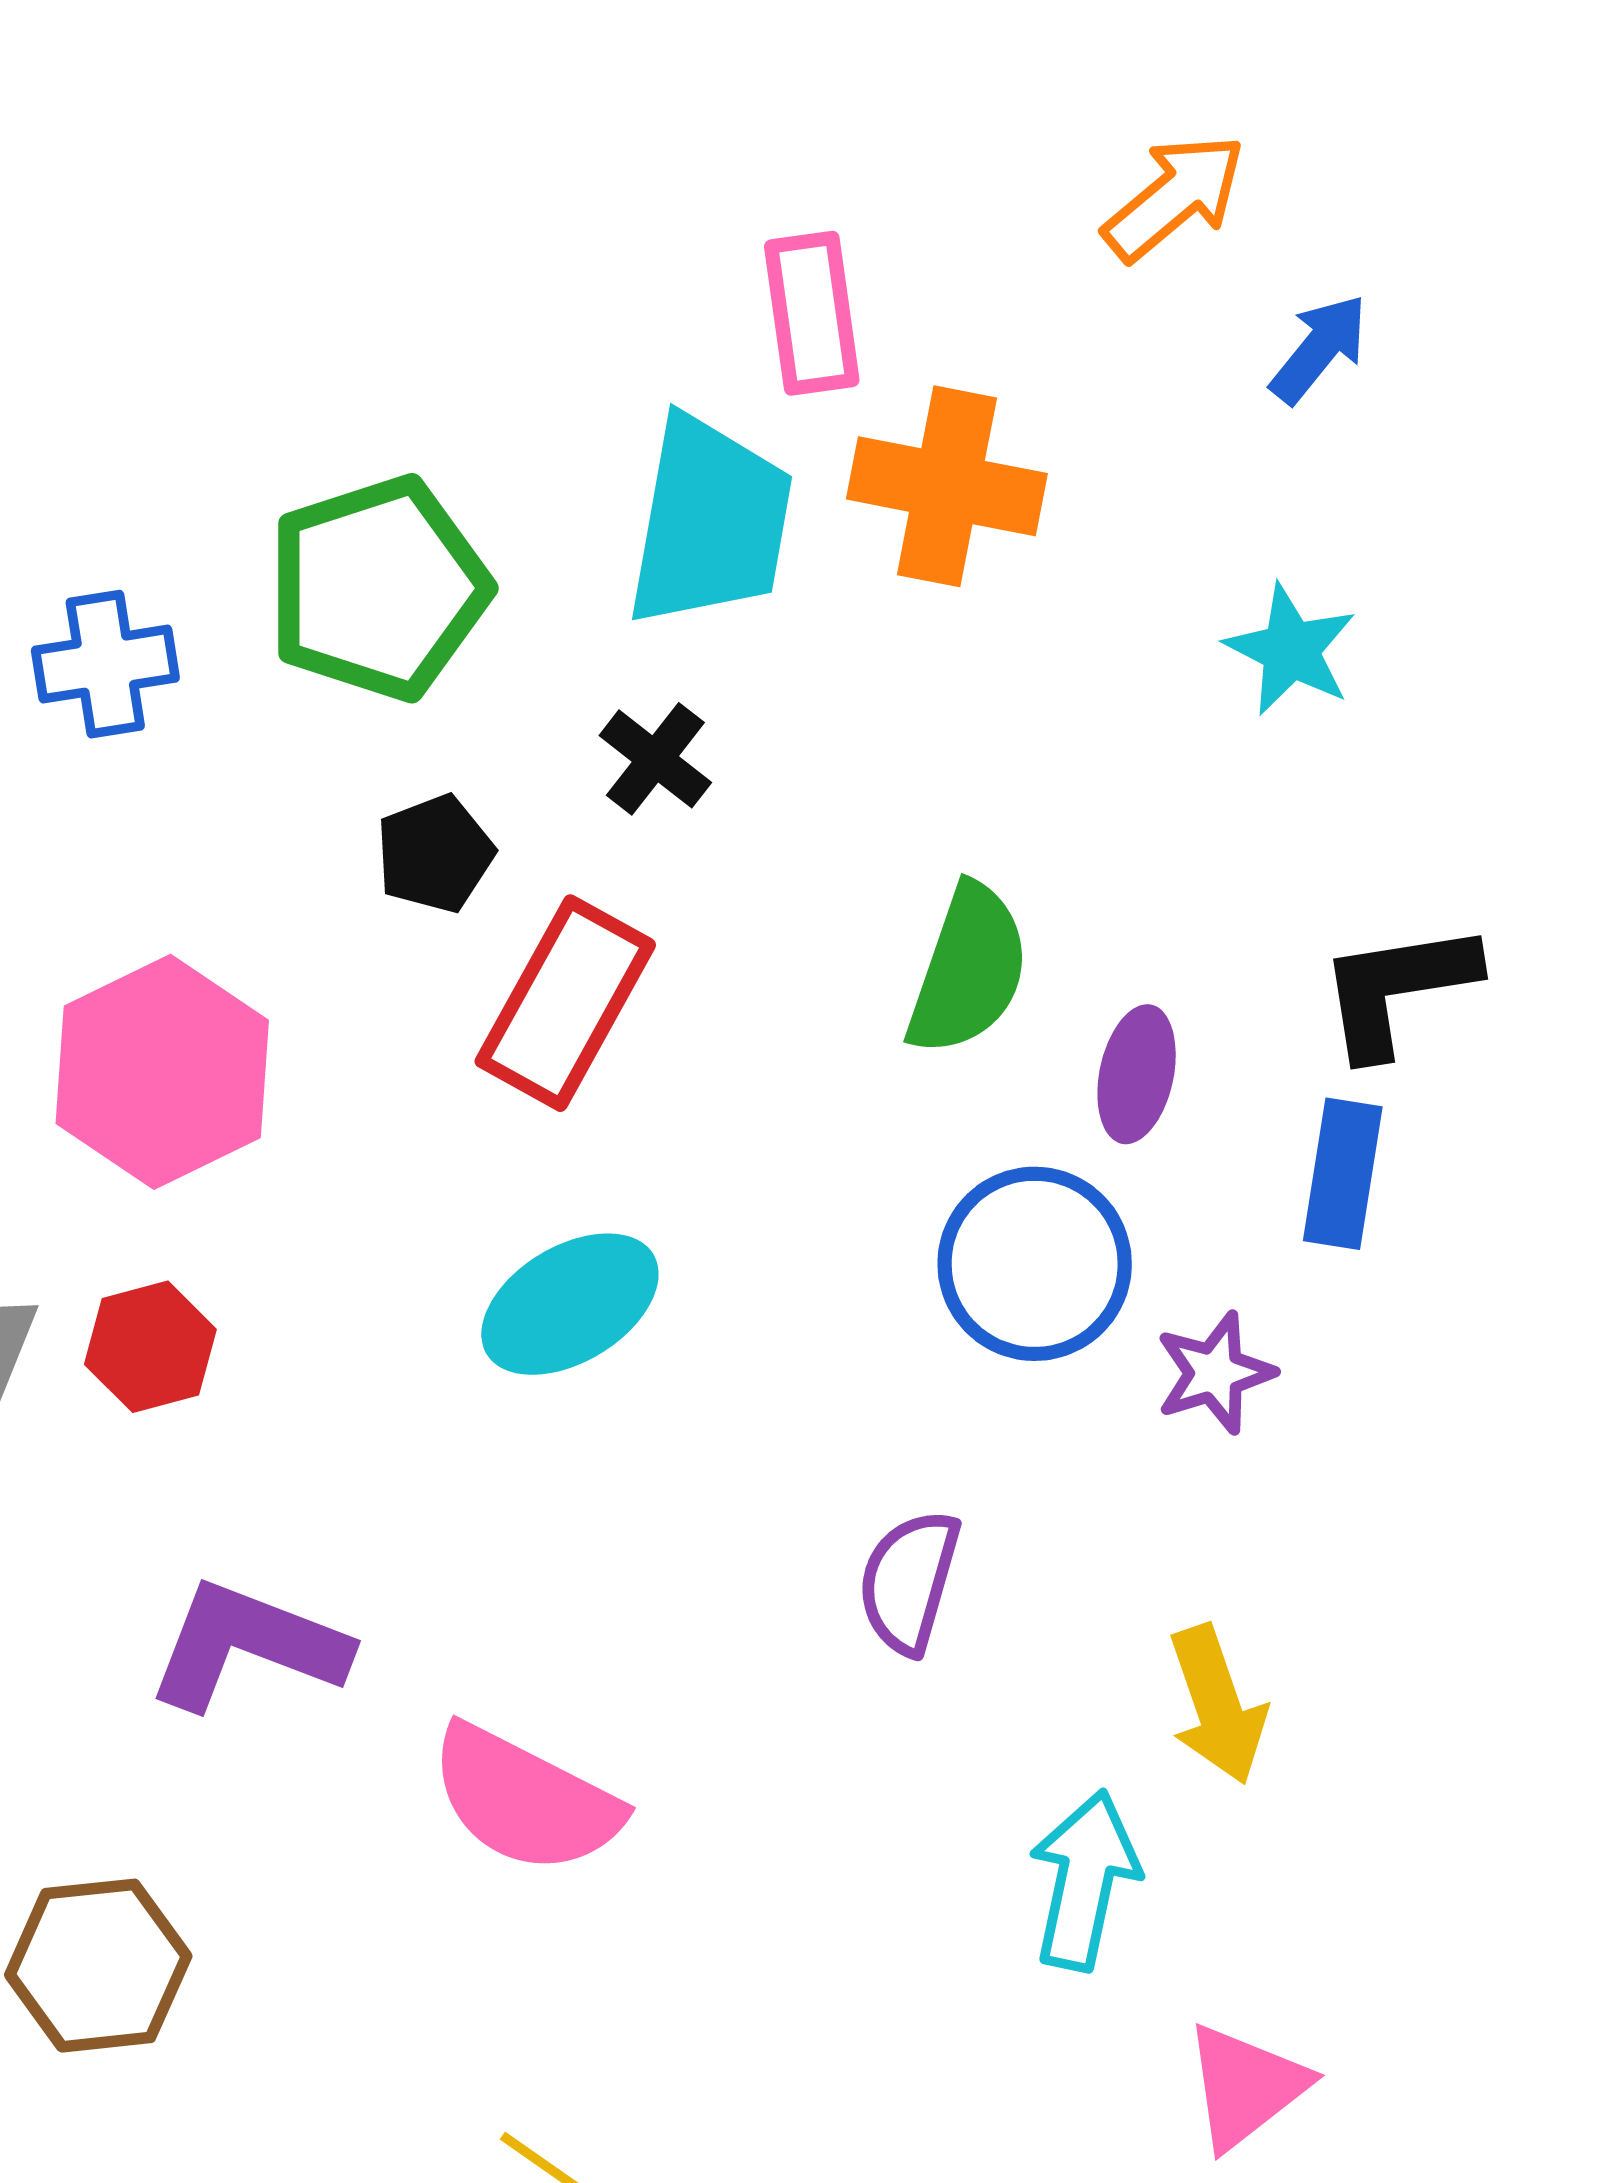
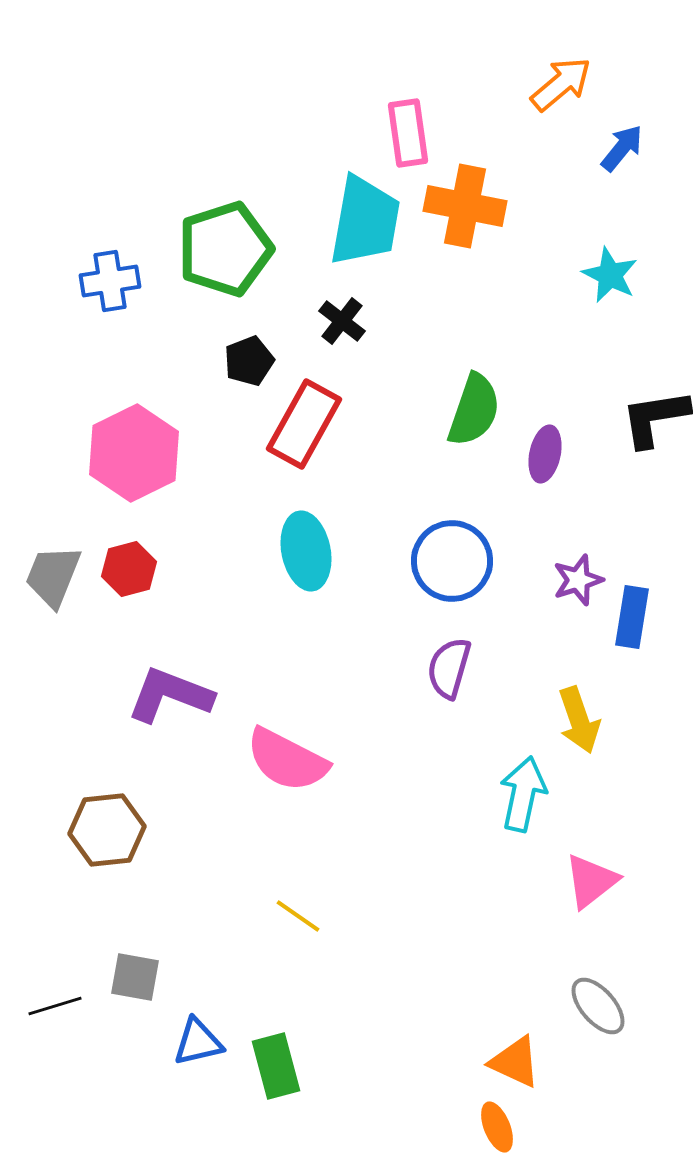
blue rectangle: (1343, 1174) -> (632, 617), moved
blue circle: (1035, 1264) -> (452, 561), moved
cyan ellipse: (570, 1304) -> (306, 551), turned -70

